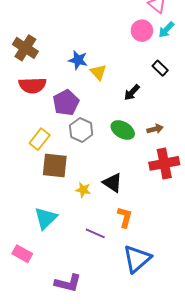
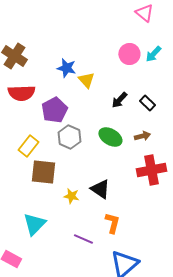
cyan arrow: (166, 30) -> (153, 54), moved
pink circle: (142, 31) -> (129, 54), moved
black rectangle: (160, 68) -> (147, 103), moved

